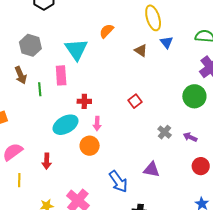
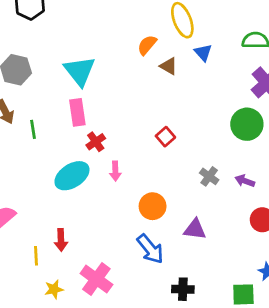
orange semicircle: (107, 31) -> (147, 45), moved
pink rectangle: (61, 75) -> (77, 112), moved
red cross: (84, 101) -> (96, 142), turned -32
orange circle: (90, 146) -> (153, 206), moved
red arrow: (47, 161) -> (61, 240), moved
yellow line: (19, 180) -> (36, 256), moved

